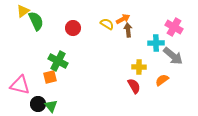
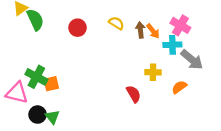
orange arrow: (123, 19) -> (153, 31), moved, turned 80
pink cross: (174, 27) -> (180, 25), moved
green cross: (58, 61) -> (36, 77), moved
red semicircle: (134, 86) -> (134, 94), moved

